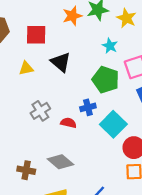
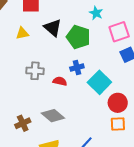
green pentagon: (106, 80) -> (78, 37), moved
gray cross: (40, 111) -> (35, 71), turned 36
brown cross: (26, 170) -> (23, 123), turned -35

